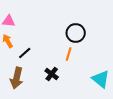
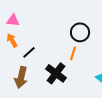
black cross: (52, 74) -> (56, 73), size x1.5

